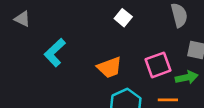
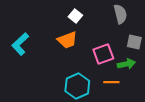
orange trapezoid: (109, 67) -> (67, 40), moved

